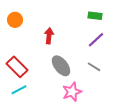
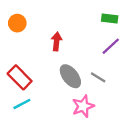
gray line: (94, 67) -> (98, 77), moved

